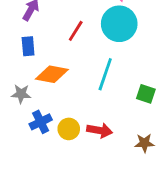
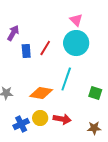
blue rectangle: (28, 46) -> (26, 51), moved
orange diamond: (52, 74) -> (41, 93), moved
blue cross: (41, 122) -> (21, 124), moved

